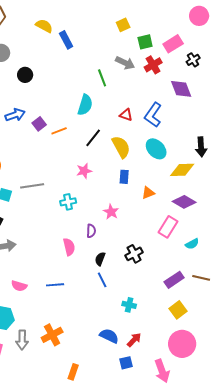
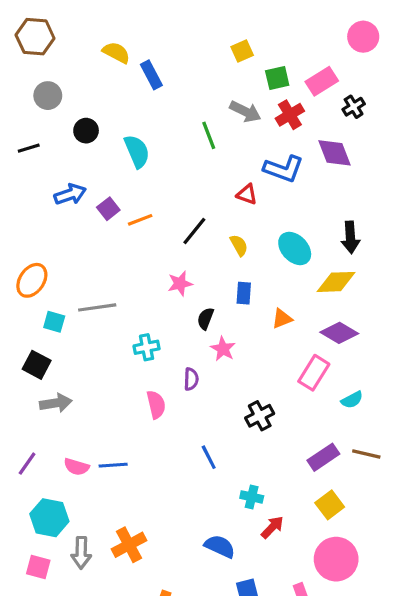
cyan semicircle: (85, 105) -> (137, 151), moved, turned -40
blue L-shape: (153, 115) -> (284, 169), moved, turned -105
yellow semicircle: (121, 147) -> (239, 245), size x0.6
black arrow: (201, 147) -> (350, 237), moved
cyan cross: (68, 202) -> (147, 347), moved
black semicircle: (100, 259) -> (205, 319), moved
blue line: (55, 285) -> (113, 465), moved
red arrow: (134, 340) -> (272, 527), moved

